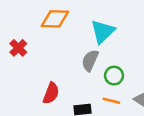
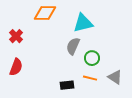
cyan triangle: (103, 31) -> (83, 23), turned 30
red semicircle: (51, 93) -> (16, 67), moved

